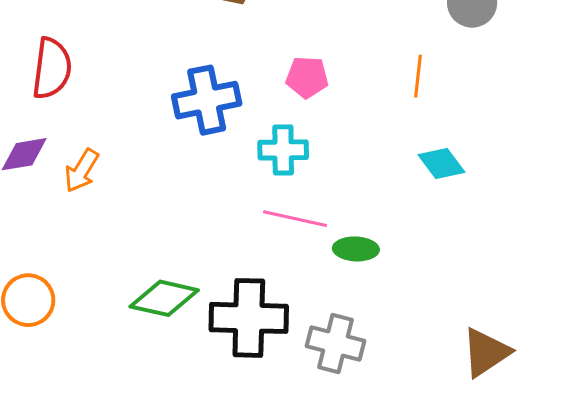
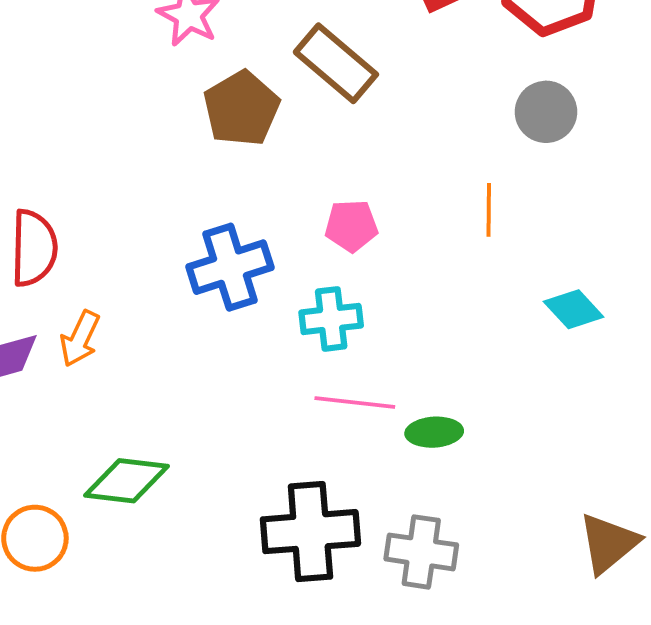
cyan diamond: (442, 164) -> (574, 309), moved
orange arrow: (82, 171) -> (80, 339), moved
green diamond: (164, 298) -> (127, 481), moved

